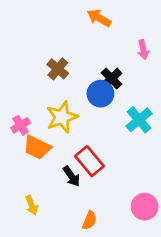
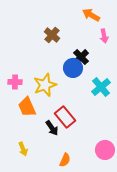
orange arrow: (99, 18) -> (91, 15), moved
brown cross: (58, 69) -> (52, 35), moved
pink cross: (21, 125) -> (15, 82), moved, turned 32
orange trapezoid: (37, 147) -> (27, 107), turned 40

